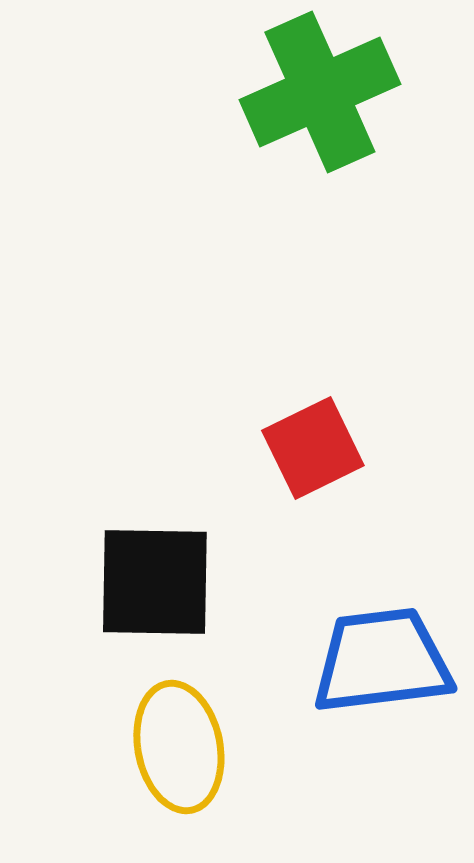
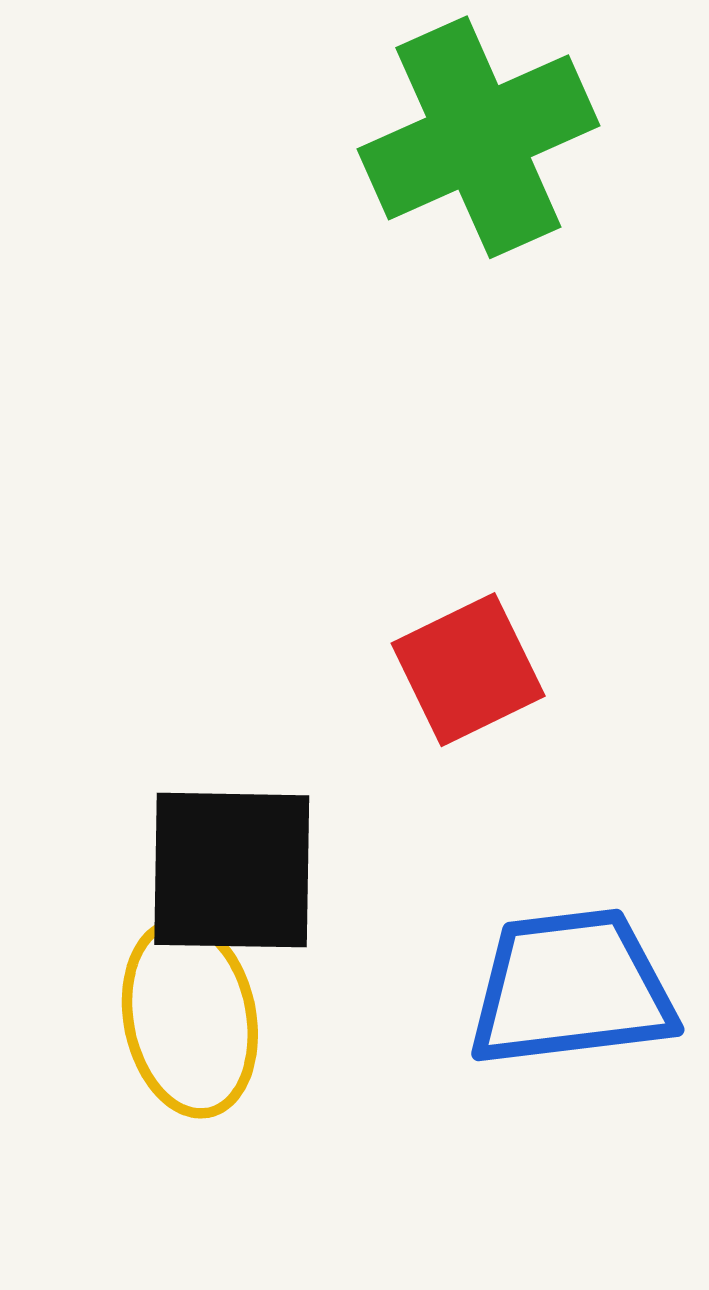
yellow ellipse: (179, 747) -> (190, 1018), moved

